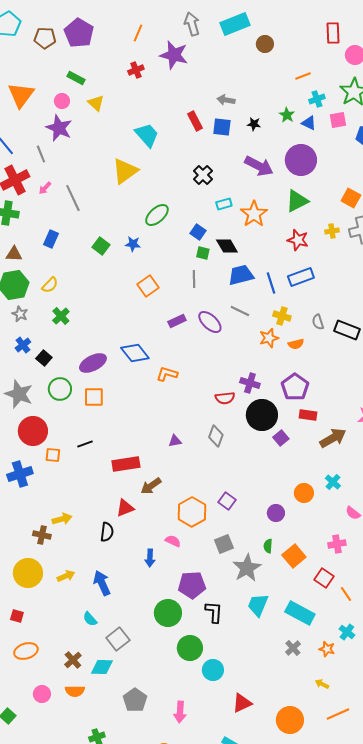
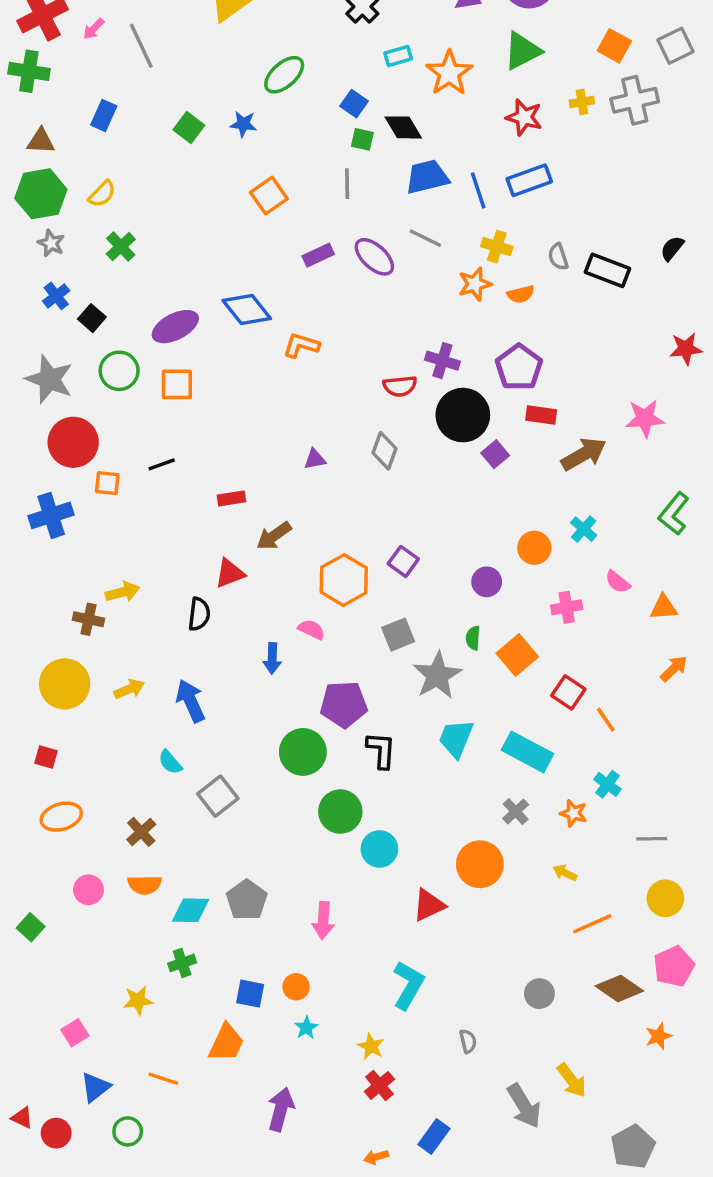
red rectangle: (126, 464) -> (231, 498), size x0.6
pink cross: (337, 544) -> (567, 607), moved
cyan diamond: (102, 667) -> (191, 910), moved
orange circle: (290, 720) -> (480, 864), moved

